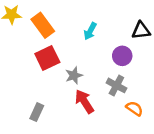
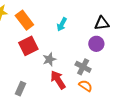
purple circle: (122, 56) -> (96, 44), moved
orange semicircle: (134, 108) -> (85, 86), moved

